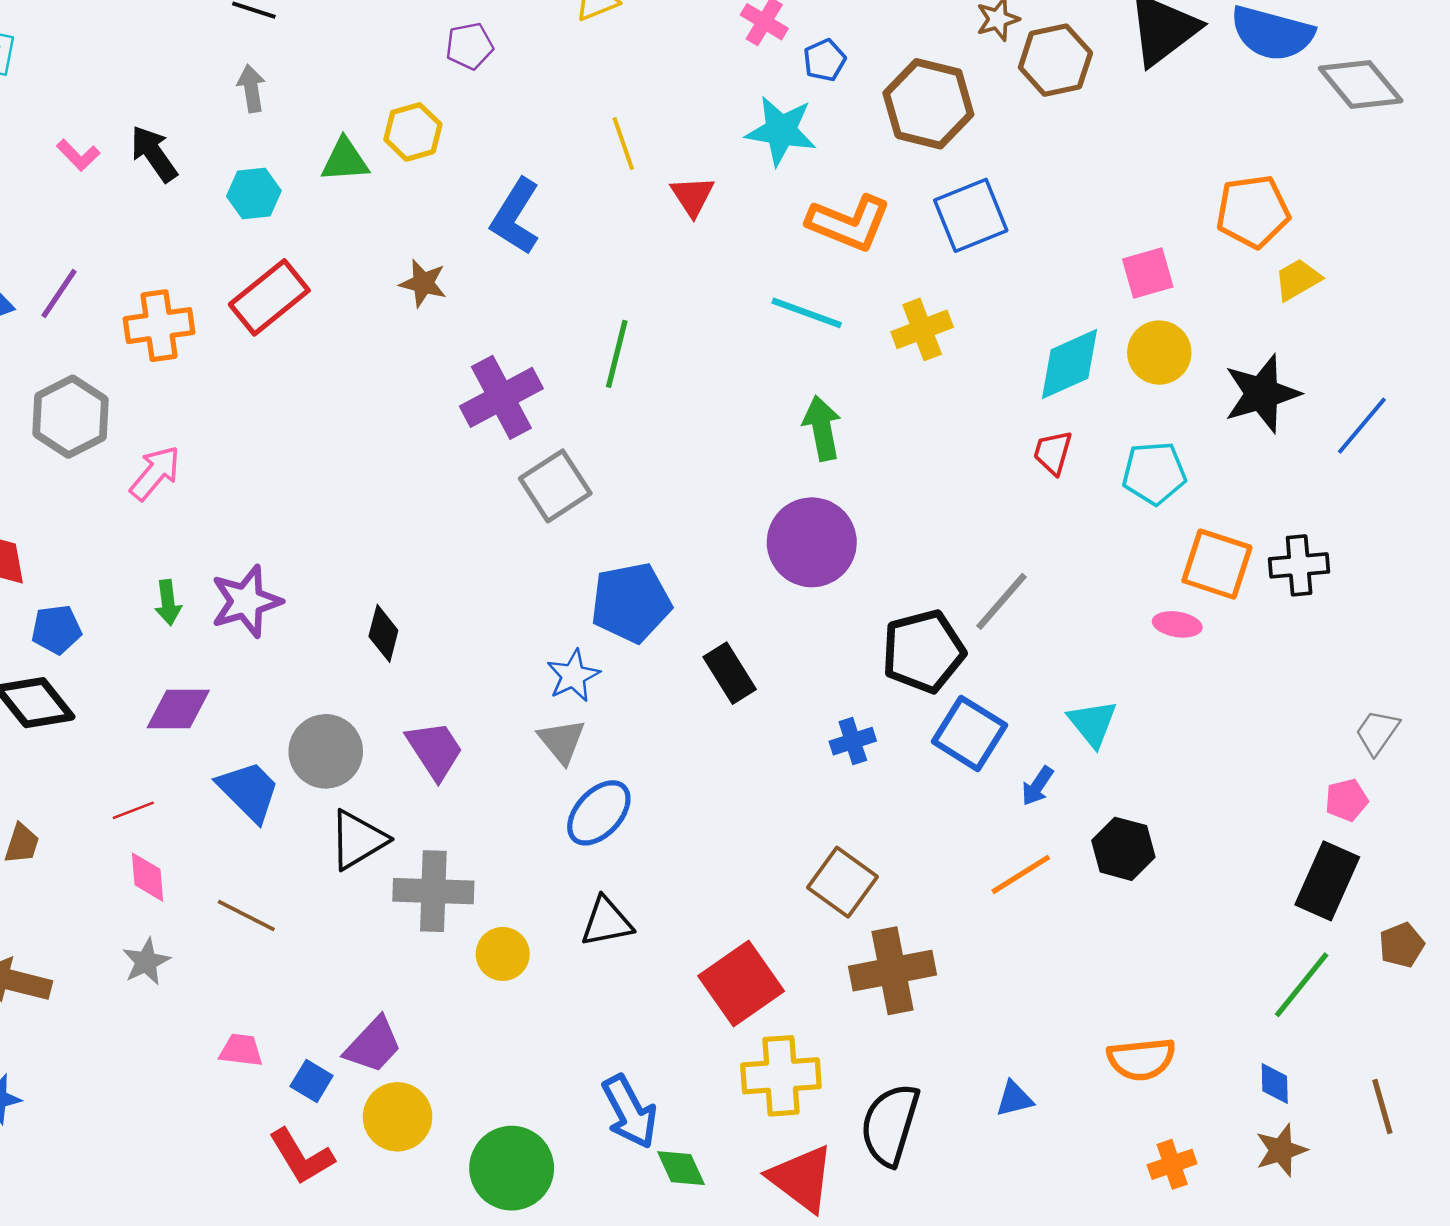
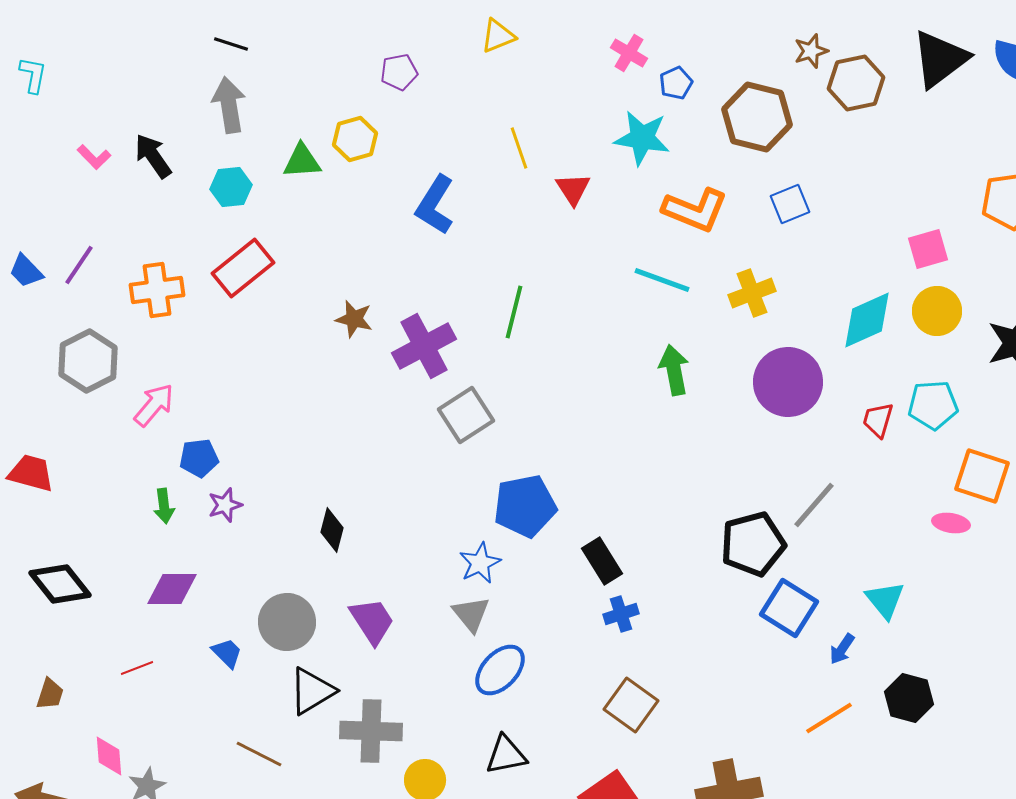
gray arrow: (251, 88) -> (229, 105), size x1.5
blue square: (971, 215) -> (790, 204), size x0.7
brown star: (423, 283) -> (354, 319), moved
red trapezoid: (1053, 453) -> (878, 420), moved
purple circle: (812, 542) -> (788, 382), moved
purple star: (246, 601) -> (225, 505), size x0.6
blue pentagon: (56, 630) -> (199, 458), moved
blue cross: (853, 741) -> (621, 614), moved
blue trapezoid: (249, 791) -> (227, 653), size x0.6
pink diamond: (147, 877) -> (109, 756), moved
brown square: (843, 882) -> (631, 705), moved
brown line: (246, 915) -> (259, 754), moved

